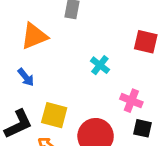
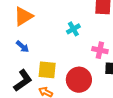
cyan cross: (100, 65) -> (73, 29), turned 32

